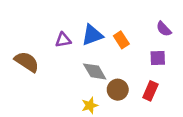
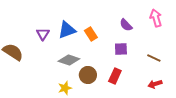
purple triangle: (63, 40) -> (43, 34), turned -48
gray diamond: (95, 71) -> (69, 60), turned -40

